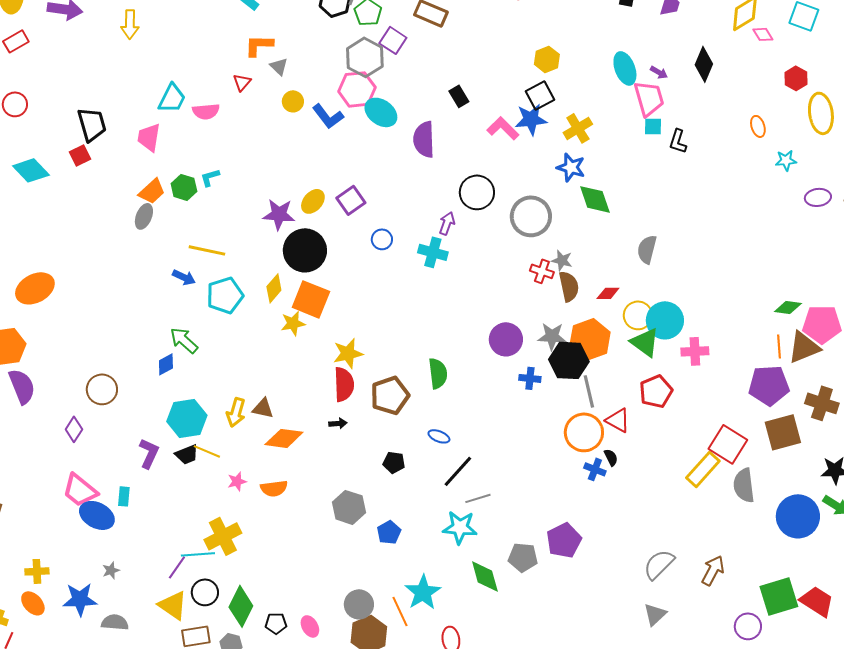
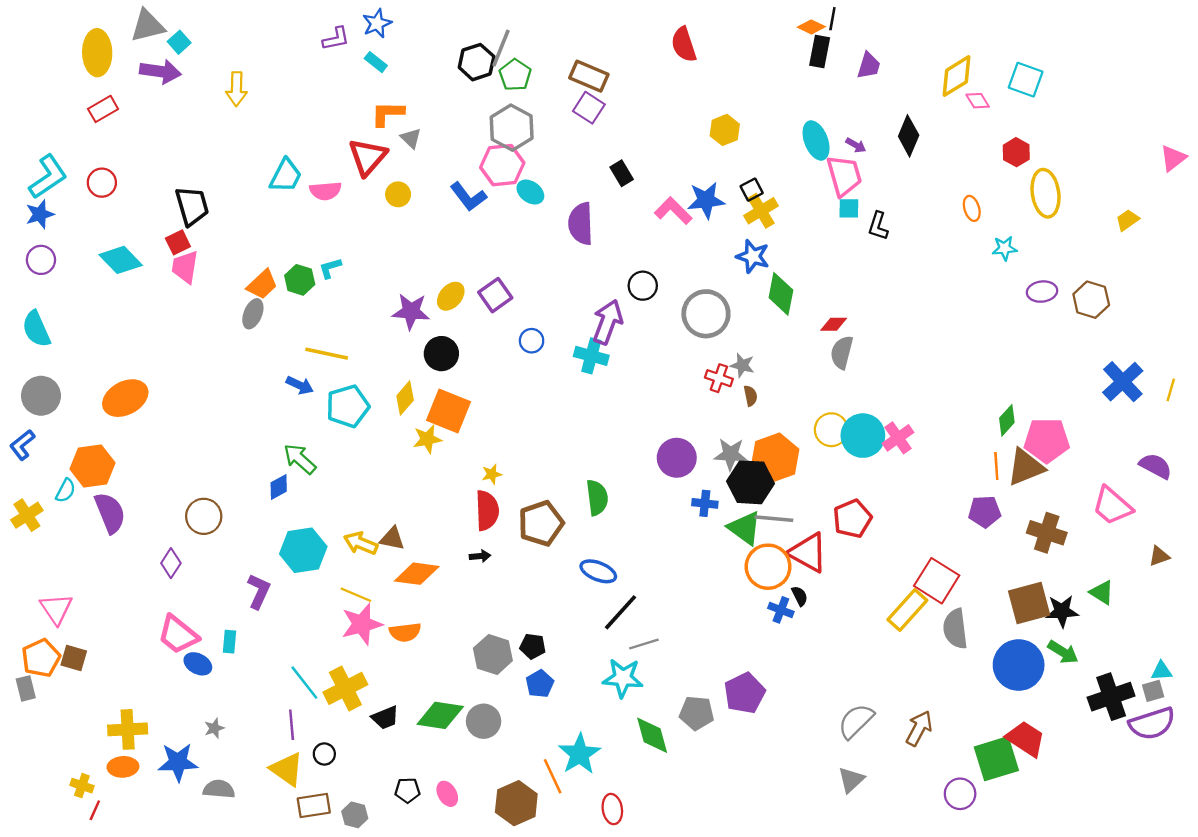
purple square: (393, 40) -> (589, 108), moved
red triangle: (242, 82) -> (368, 157), size x1.8
black square: (540, 95) -> (752, 190), moved, size x0.7
yellow circle: (293, 101) -> (398, 194), moved
cyan ellipse: (381, 112) -> (530, 192), size x0.7
pink trapezoid: (149, 137) -> (185, 267), moved
black circle: (477, 192) -> (643, 286), size x0.7
green diamond: (595, 199) -> (781, 294), turned 30
purple arrow: (447, 223) -> (608, 322), size x1.6
black circle: (305, 250) -> (441, 354), size x0.7
brown semicircle: (569, 286) -> (750, 396), size x0.6
red diamond: (608, 293) -> (834, 324), moved
green diamond: (788, 307) -> (1007, 420), turned -56
green triangle: (645, 342) -> (745, 528), moved
pink cross: (695, 351) -> (898, 438), moved, turned -32
yellow star: (348, 353) -> (492, 474), size x0.6
purple pentagon: (769, 385) -> (985, 512), size x0.7
gray line: (589, 391) -> (774, 519), turned -72
yellow arrow: (236, 412) -> (361, 543), turned 96
red triangle: (618, 420) -> (808, 553), size x1.4
brown square: (783, 432) -> (1029, 603), moved
blue ellipse: (439, 436) -> (598, 571), size x1.4
yellow line: (207, 451) -> (356, 595), moved
black trapezoid: (187, 454) -> (385, 718), moved
black pentagon: (394, 462) -> (533, 646), moved
pink star: (237, 481) -> (362, 624), size x1.8
blue ellipse: (97, 515) -> (198, 664), size x0.7
cyan line: (198, 554) -> (304, 683), moved, turned 56
purple line: (177, 567) -> (292, 725), turned -40
yellow cross: (37, 571) -> (128, 729), size x1.4
black circle: (205, 592) -> (324, 754), size x0.7
red trapezoid: (817, 601) -> (1026, 739), moved
orange ellipse: (33, 603) -> (123, 767), turned -50
gray circle: (359, 604) -> (484, 721), moved
green diamond: (241, 606) -> (440, 715), moved, turned 72

